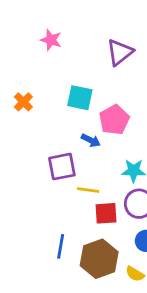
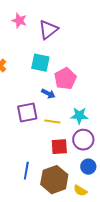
purple triangle: (120, 52) -> (48, 30), moved
yellow line: (88, 190) -> (52, 122), moved

